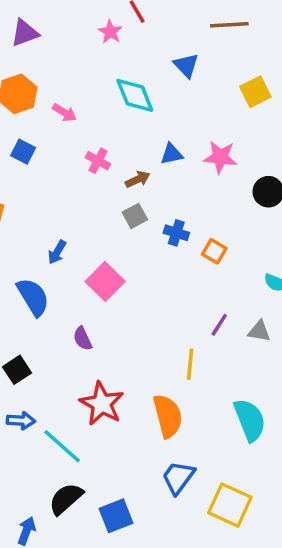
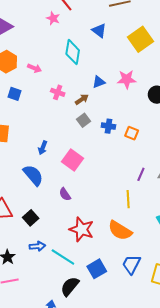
yellow square: (255, 92) -> (141, 39), size x1.4
cyan diamond: (135, 95) -> (73, 52), turned 40
orange semicircle: (168, 416) -> (120, 230), turned 145
blue square: (116, 516) -> (97, 269), moved

